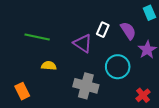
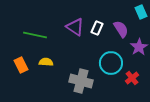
purple triangle: (83, 43) -> (75, 27), moved
orange rectangle: (22, 91) -> (21, 65), moved
red cross: (143, 95) -> (132, 78), moved

